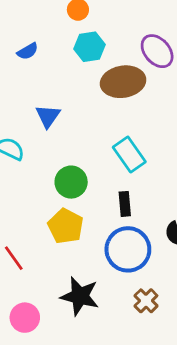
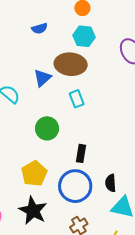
brown ellipse: (123, 82) -> (71, 64), moved
cyan rectangle: (129, 154) -> (77, 99), moved, size x0.7
yellow pentagon: (66, 226) -> (34, 173), moved

